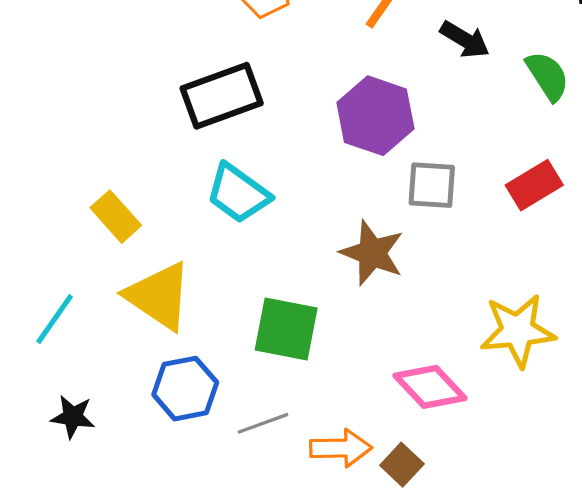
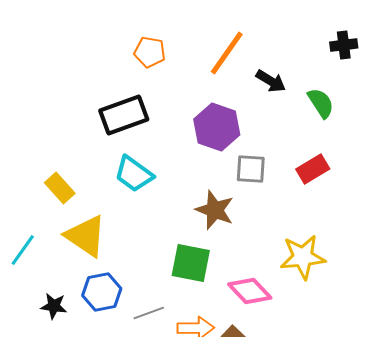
green square: (286, 329) -> (191, 263), moved
black star: (73, 417) -> (54, 306), moved

